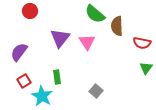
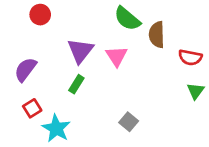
green rectangle: (57, 77) -> (76, 84), moved, turned 40

